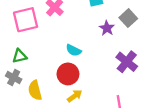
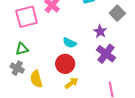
purple star: (107, 28) -> (100, 31), moved
purple cross: (127, 62) -> (106, 54), moved

